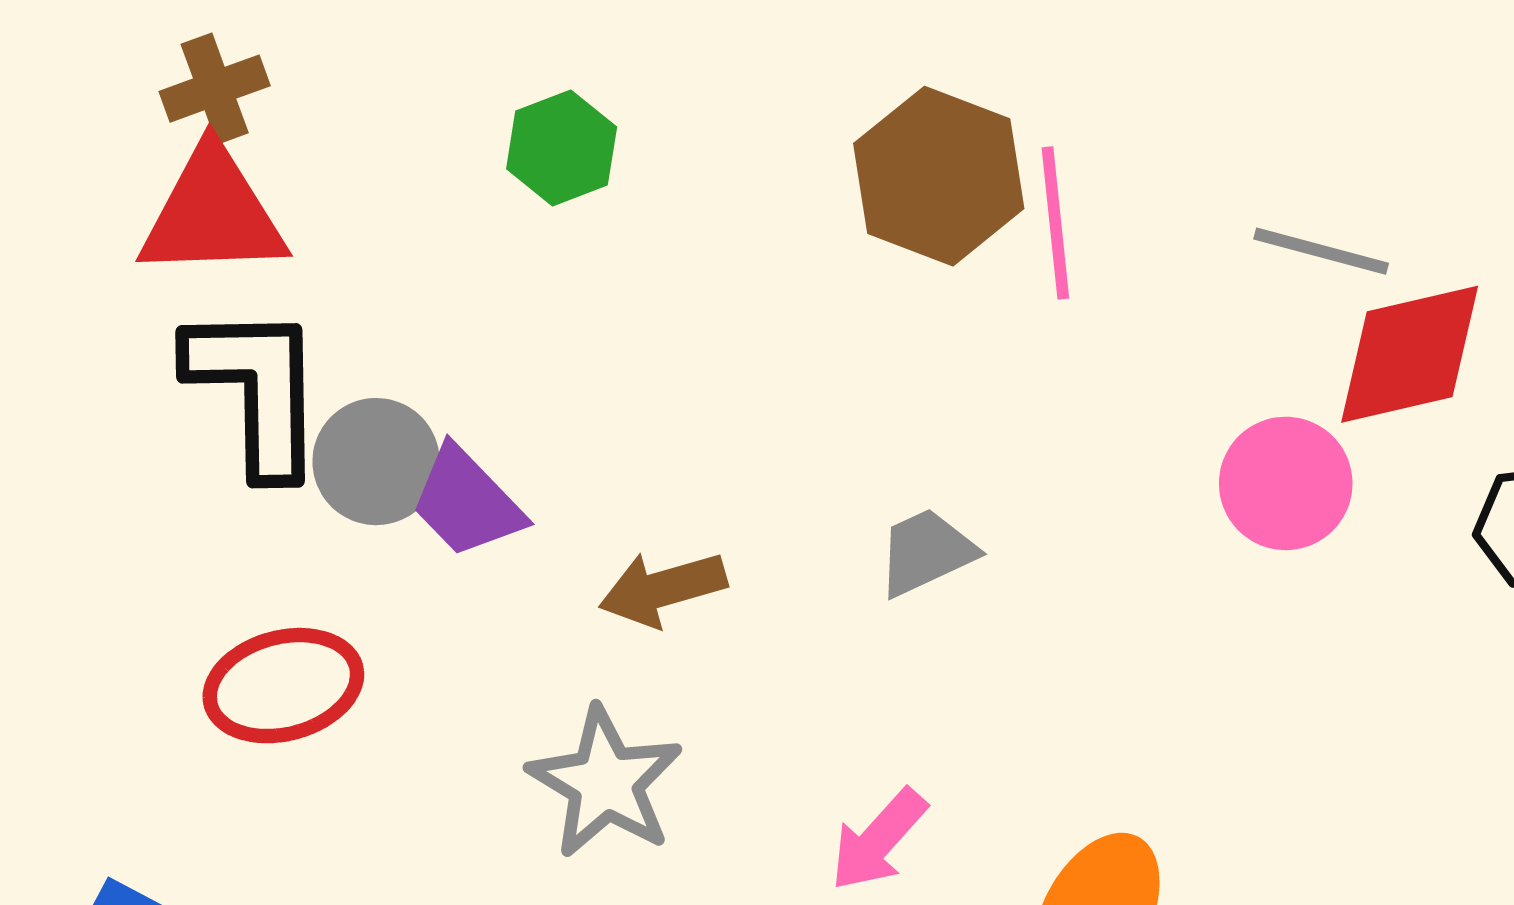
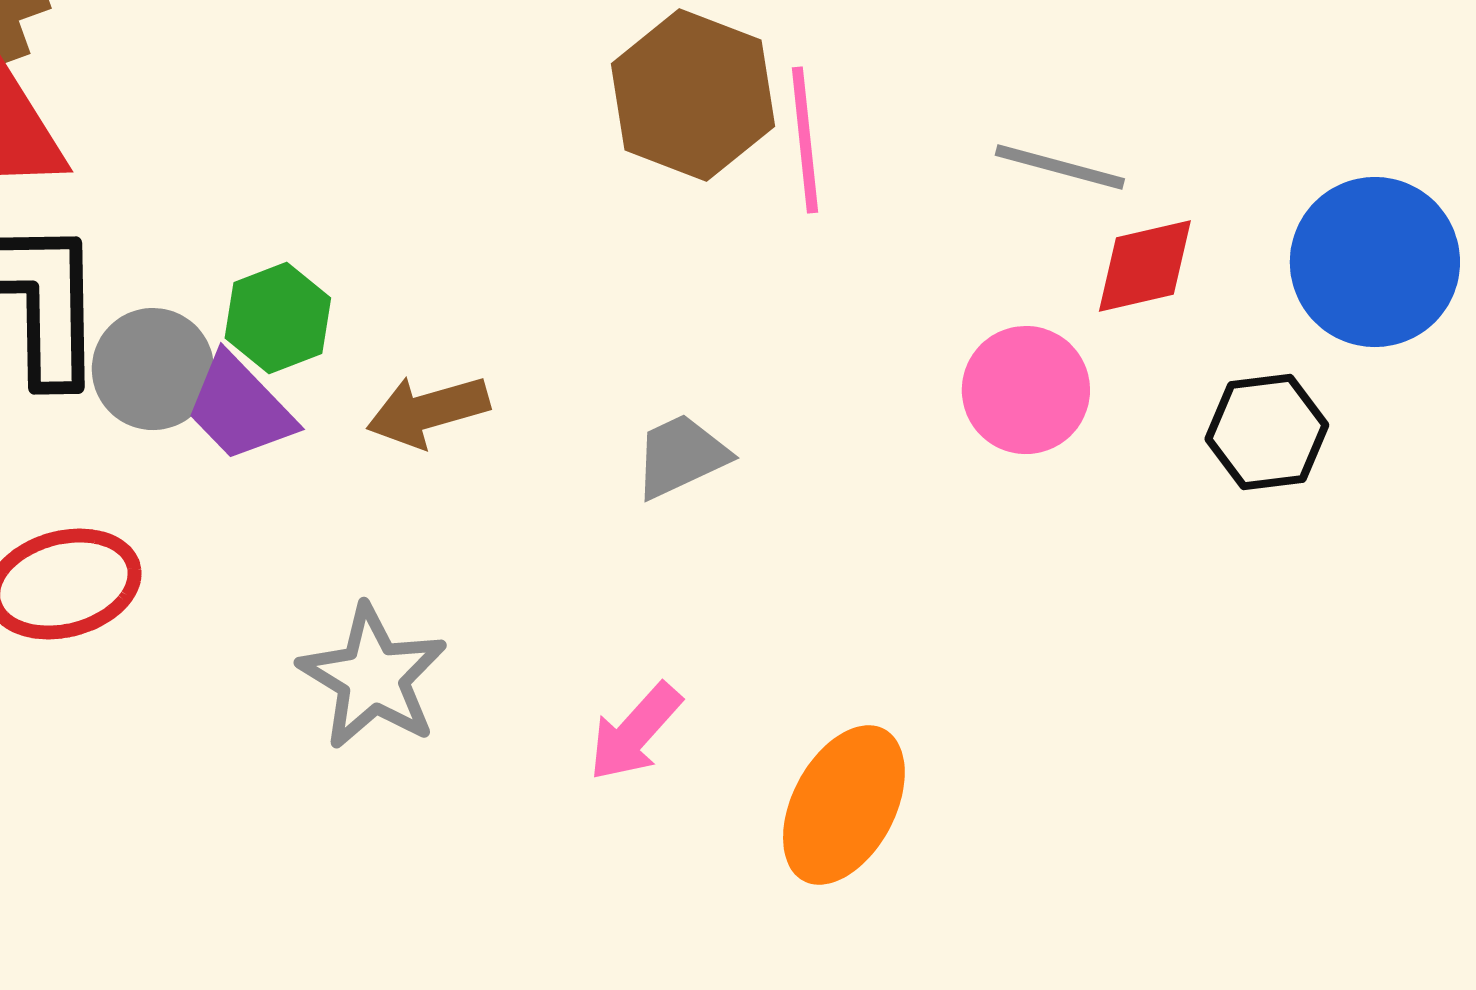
green hexagon: (562, 148) -> (278, 318), moved
red diamond: (1410, 354) -> (1145, 266), size x0.7
brown arrow: (663, 589) -> (428, 411), moved

